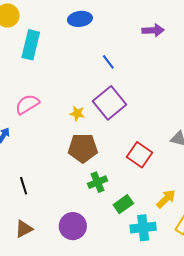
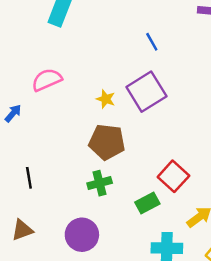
red square: (140, 155) -> (173, 176), moved
green cross: (98, 182) -> (100, 183), moved
green rectangle: (123, 204) -> (147, 203), moved

